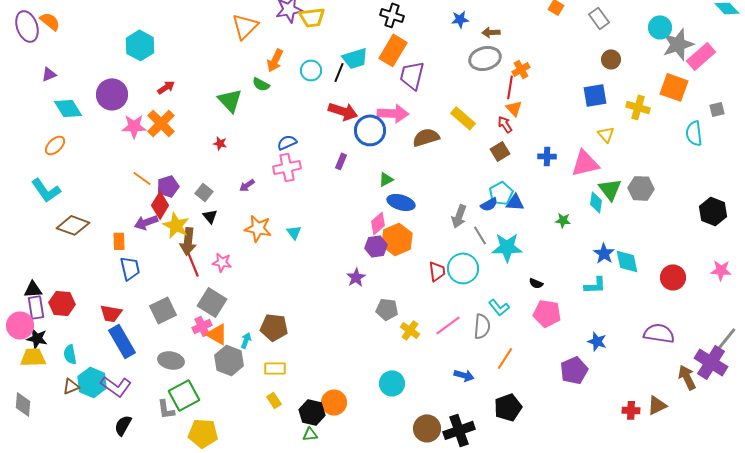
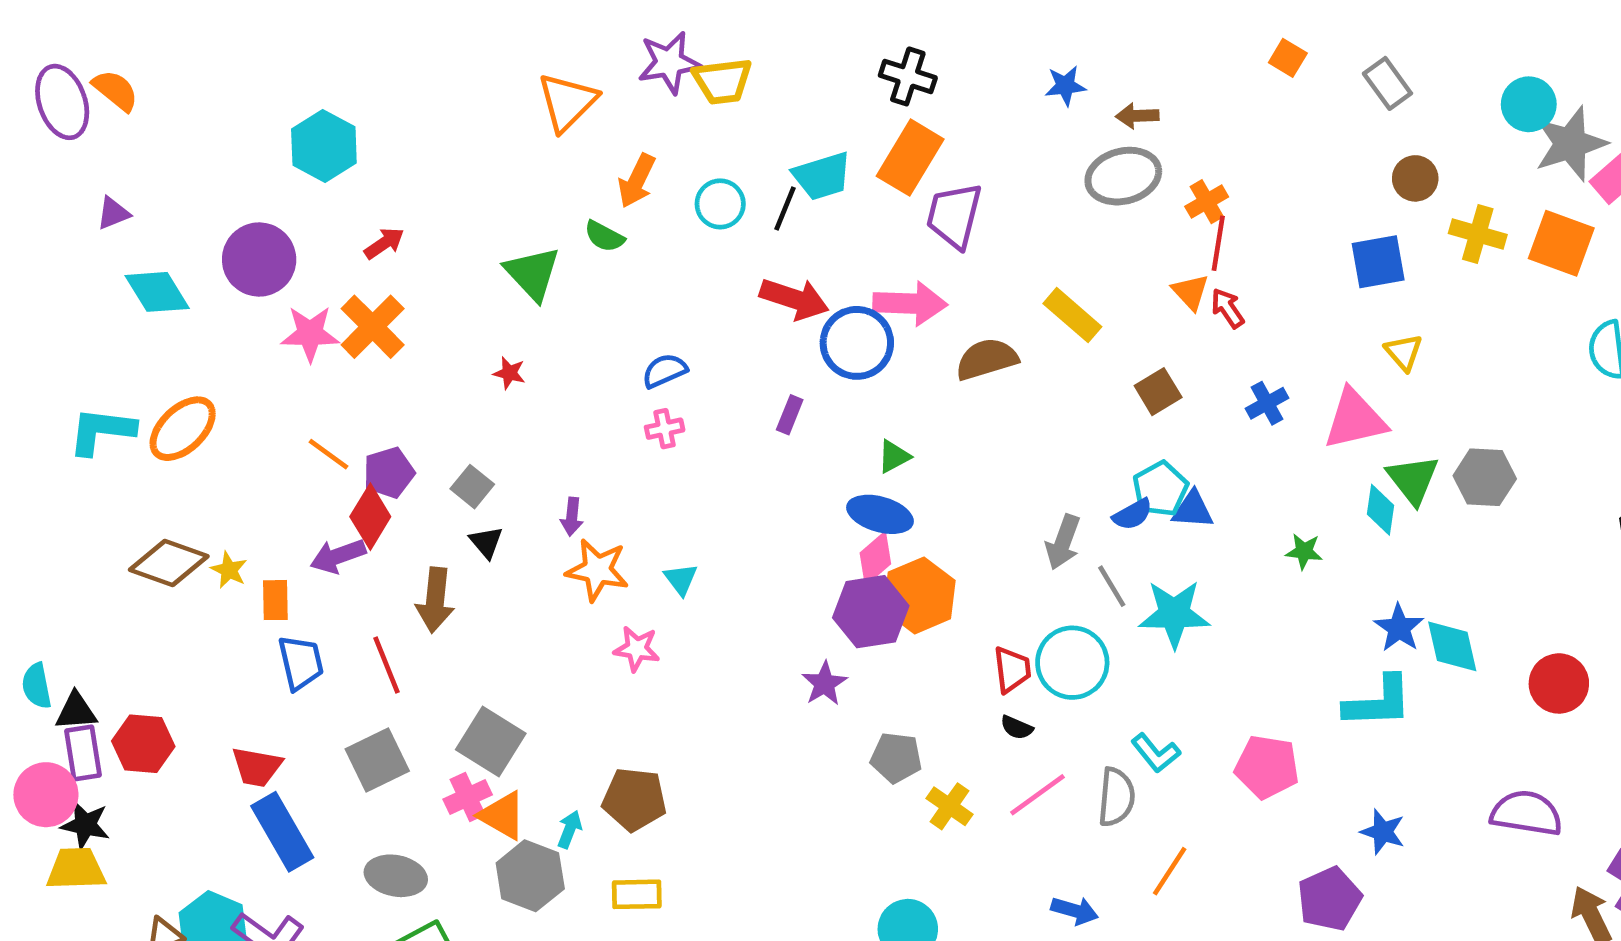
red line: (510, 87) -> (1218, 243), moved
yellow cross: (638, 107) -> (1478, 234), moved
red arrow: (505, 124) -> (1228, 308), moved
orange ellipse: (55, 145) -> (183, 429), moved, size x1.4
blue cross: (547, 156) -> (1267, 403), turned -30
pink cross: (287, 167) -> (665, 429), size x0.6
purple arrow: (247, 185) -> (572, 517), moved, turned -49
cyan L-shape: (46, 190) -> (102, 431), moved, turned 132
blue ellipse: (401, 202) -> (880, 514), moved
yellow star: (176, 225) -> (229, 570), moved, size x0.6
purple hexagon: (376, 246) -> (871, 612), size x1.4
pink star: (222, 262) -> (637, 649), moved
red line: (193, 264) -> (387, 665), moved
black semicircle: (536, 283) -> (1017, 728), moved
cyan L-shape: (595, 285) -> (1378, 702), size x1.4
cyan semicircle: (70, 354) -> (37, 686), moved

